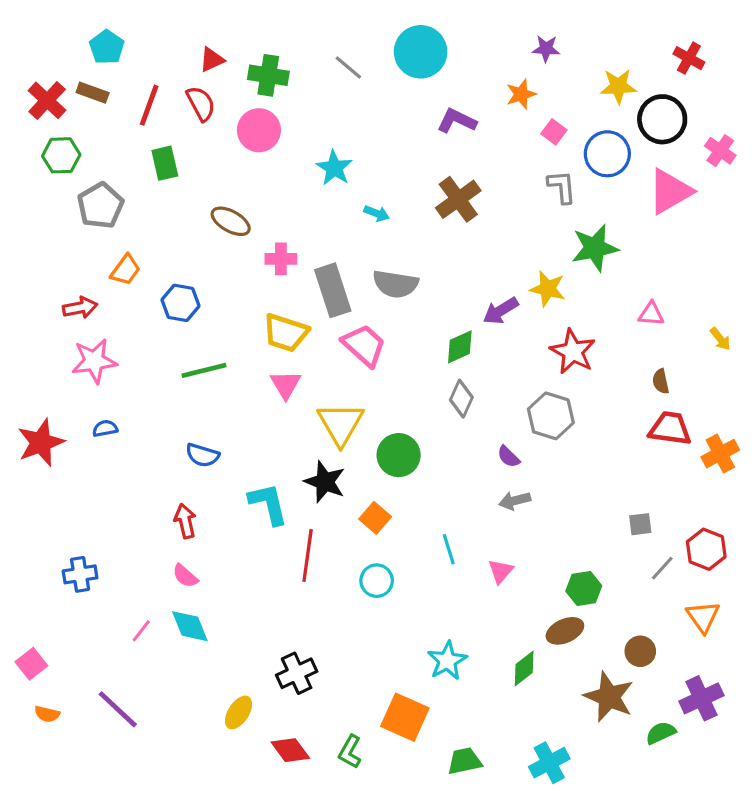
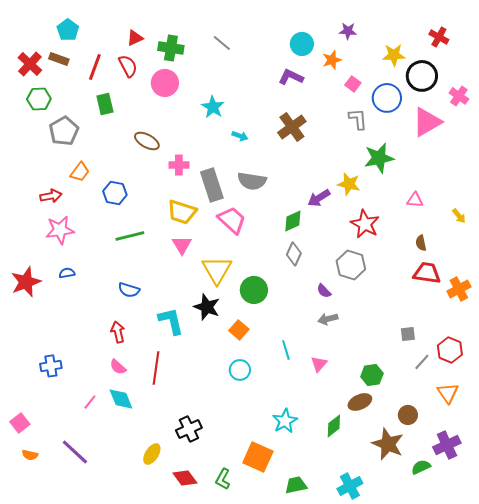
cyan circle: (421, 52) -> (302, 44), moved, size x0.7
red line: (308, 556) -> (156, 368), moved

